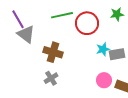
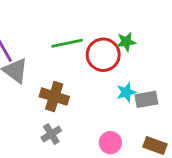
green star: (117, 14) -> (126, 42), moved
pink circle: (104, 80) -> (110, 143), moved

